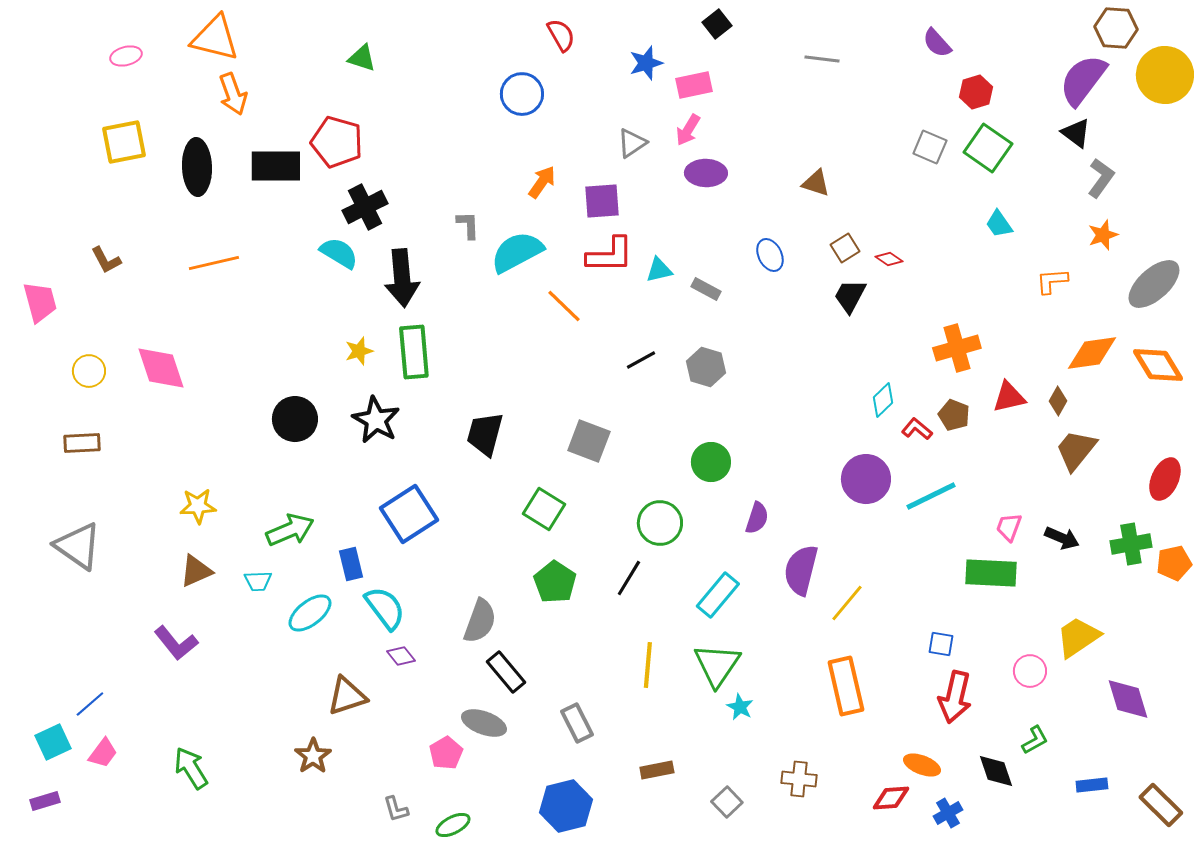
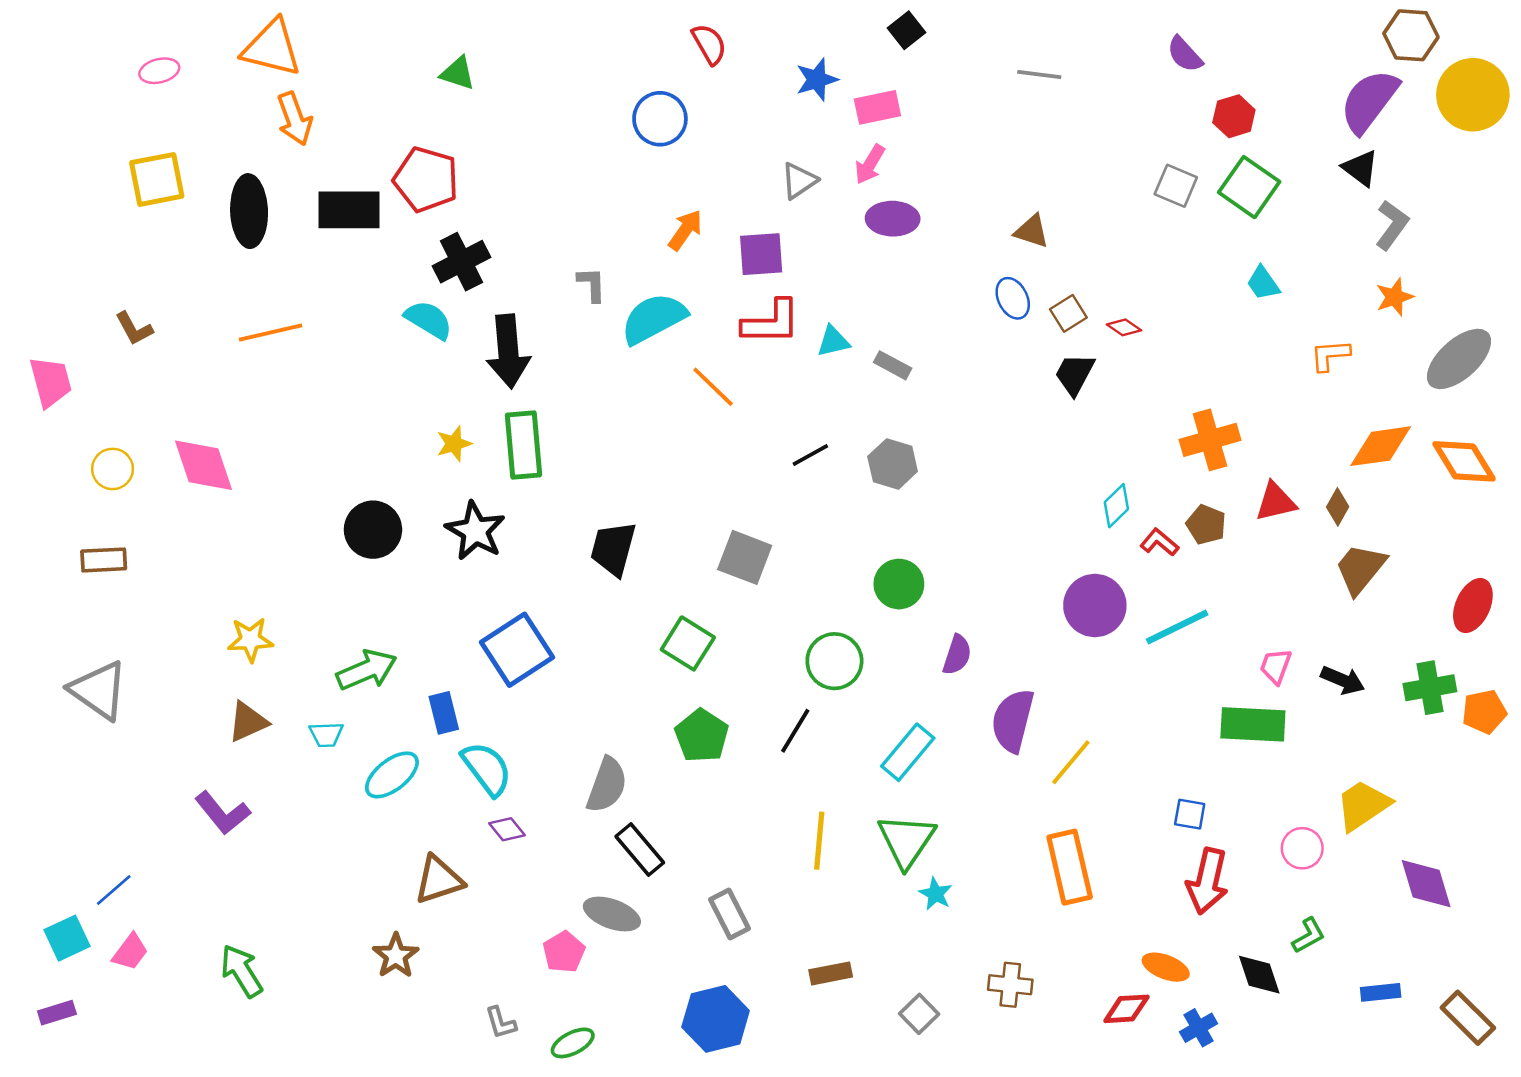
blue ellipse: (770, 255) -> (1013, 298), moved

